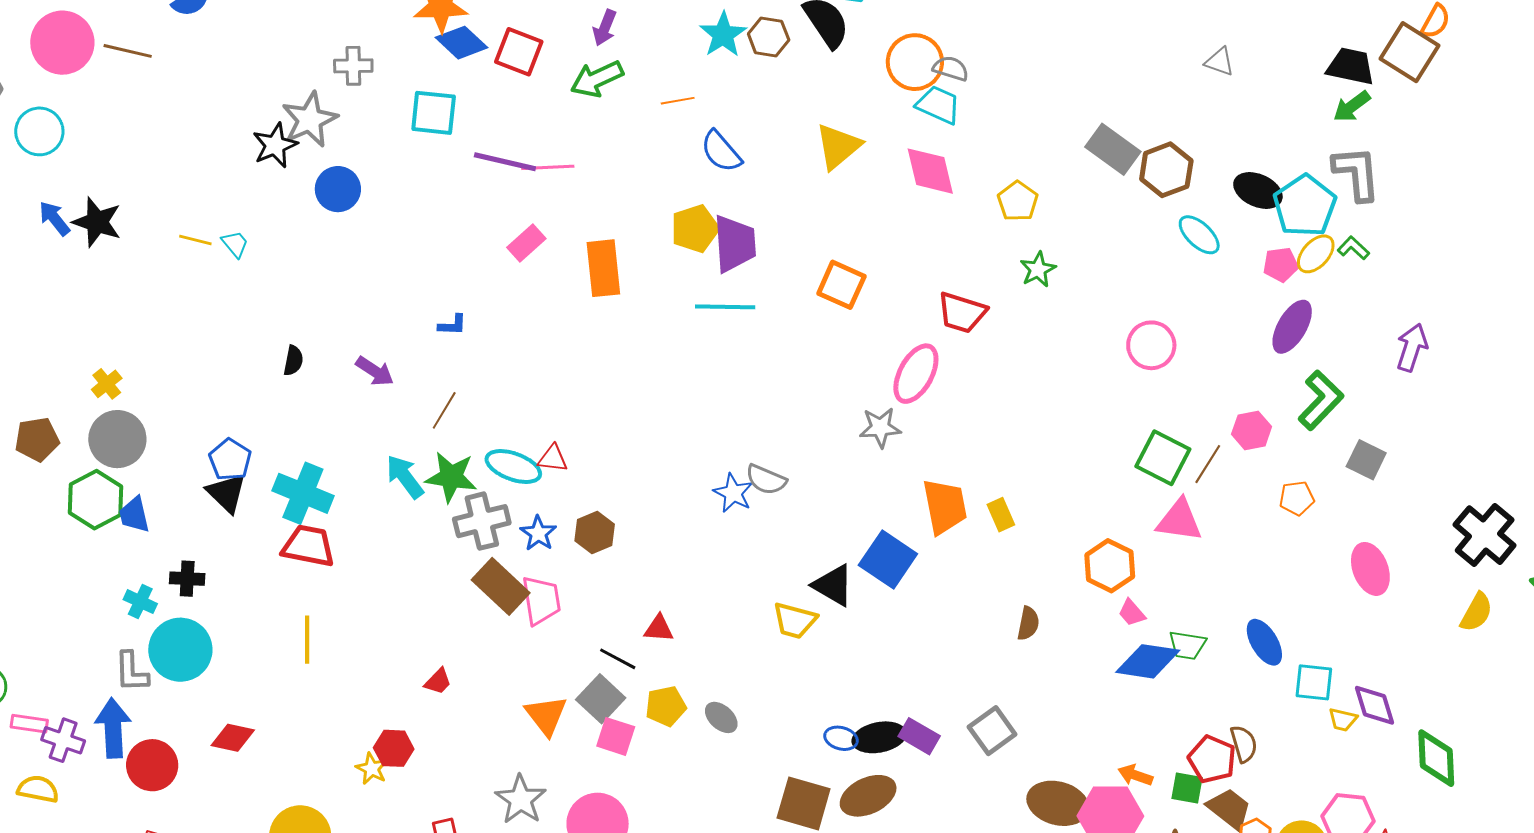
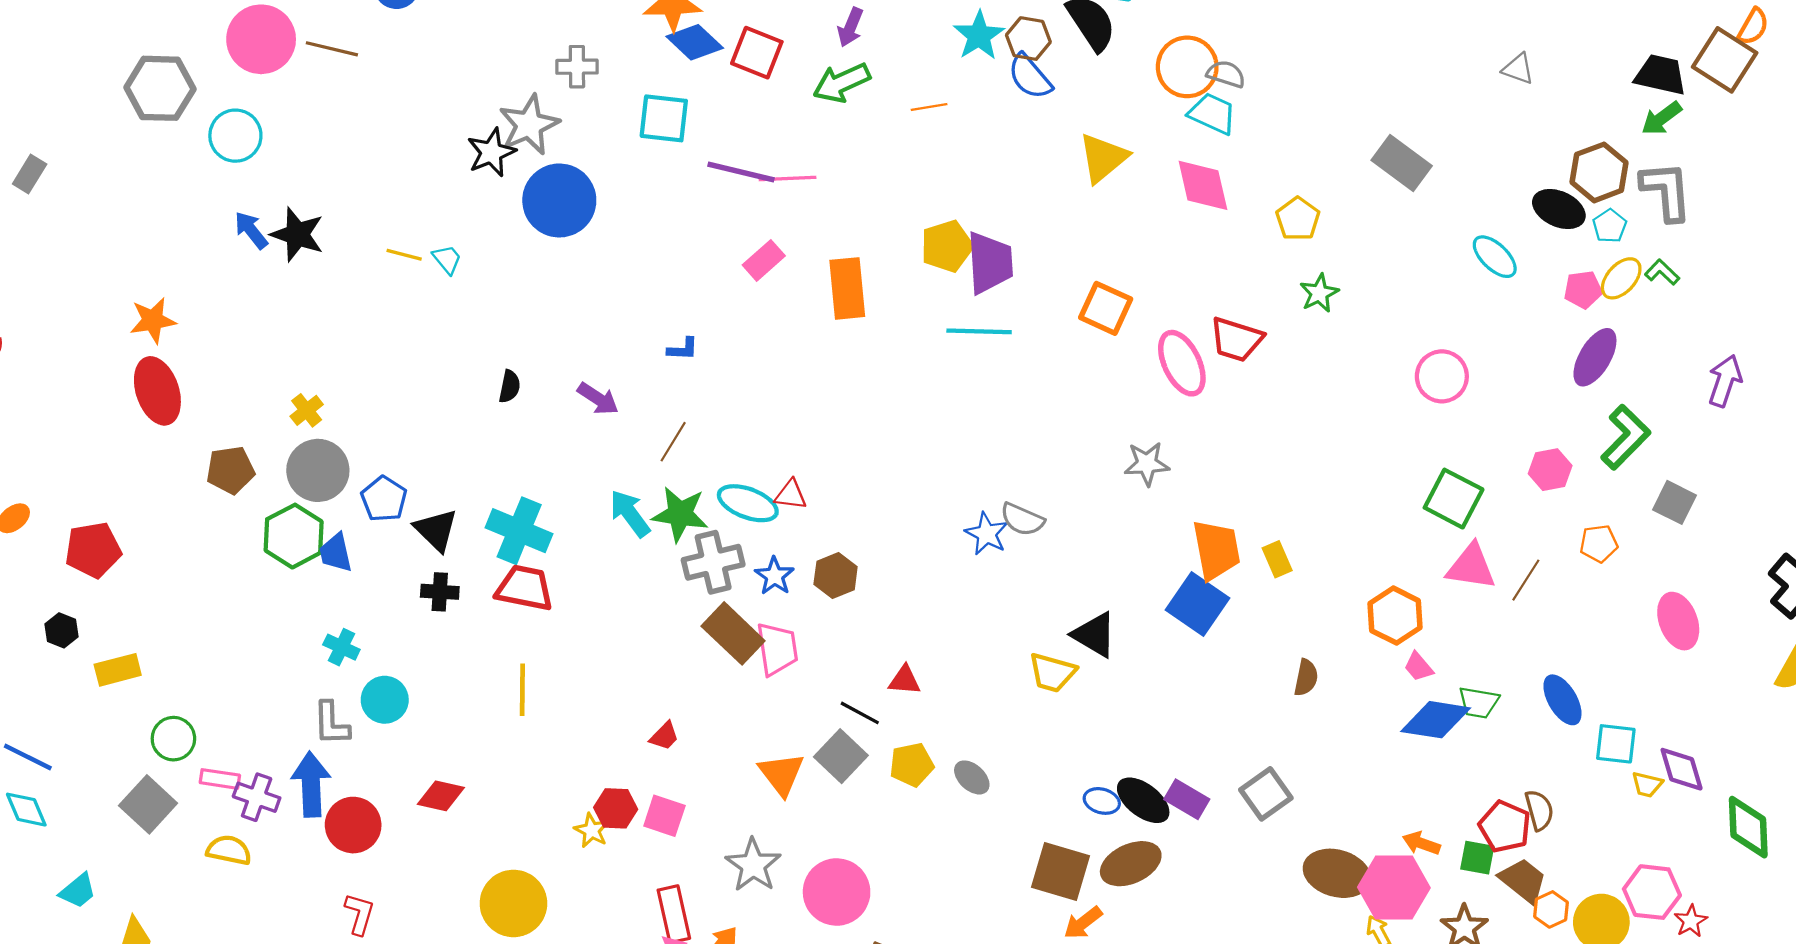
blue semicircle: (721, 151) -> (1030, 77), moved
brown hexagon: (1166, 170) -> (1599, 172), moved
blue circle: (338, 189) -> (559, 200), size x1.5
cyan pentagon: (1305, 206) -> (1610, 226), size x0.5
pink ellipse: (916, 374) -> (1182, 363), moved, turned -54
blue pentagon: (230, 460) -> (384, 499), moved
brown line: (1208, 464) -> (1526, 580), moved
blue square: (888, 559) -> (1197, 604), moved
black cross: (187, 579) -> (440, 592), moved
cyan circle: (180, 650) -> (385, 700), size x0.7
pink square: (616, 736) -> (664, 816), moved
black ellipse: (879, 737) -> (1143, 800), turned 48

